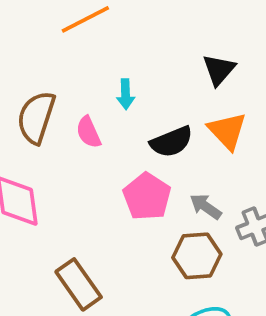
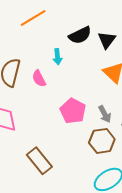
black semicircle: (171, 142) -> (80, 35), moved
gray arrow: (206, 206) -> (105, 114), turned -150

